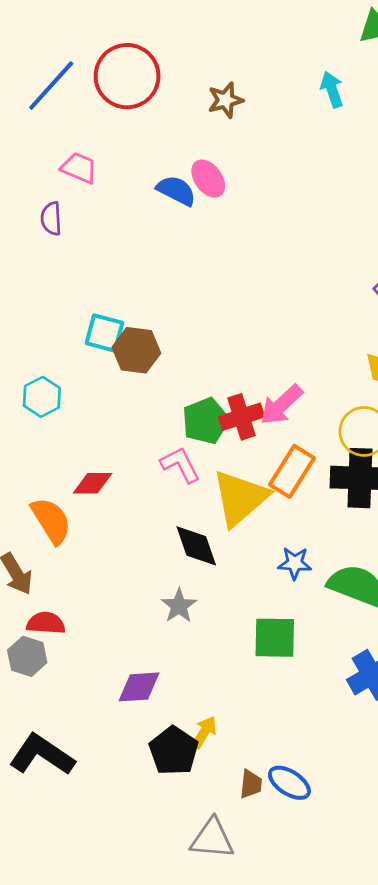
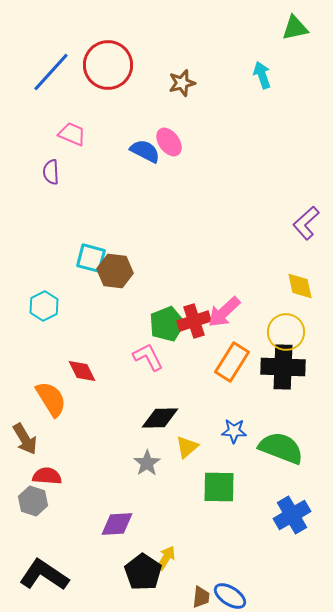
red diamond: (92, 483) -> (82, 371), turned 64
yellow triangle: (240, 498) -> (187, 447), moved, size x0.5
black diamond: (196, 546) -> (160, 418), turned -72

